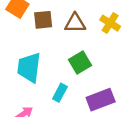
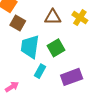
brown square: (43, 20) -> (18, 23), moved, turned 35
cyan trapezoid: (29, 67) -> (30, 47), moved

